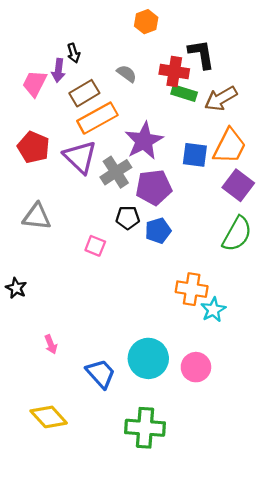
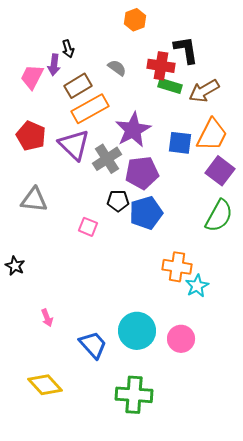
blue pentagon: (158, 231) -> (146, 213), size x1.4

